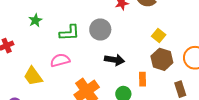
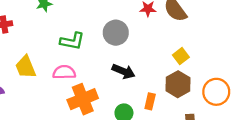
green L-shape: (69, 33) -> (72, 41), moved
pink semicircle: (60, 60) -> (64, 72), moved

